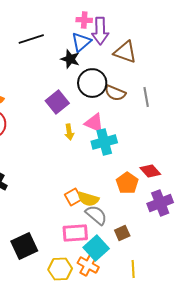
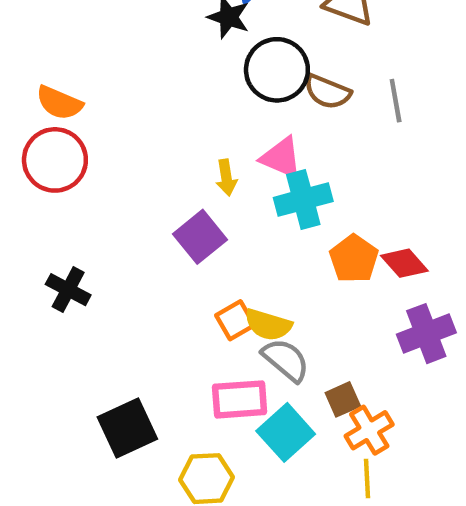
purple square: (57, 102) -> (200, 237), moved
orange pentagon: (127, 183) -> (354, 259), moved
orange cross: (88, 265) -> (369, 430), moved, turned 30

